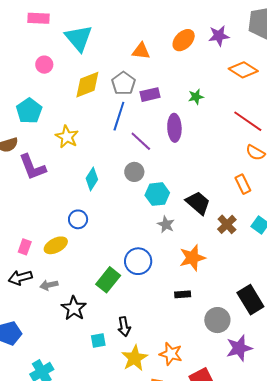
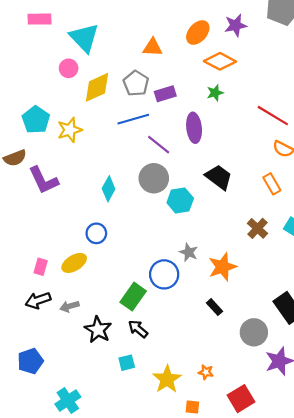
pink circle: (44, 65) -> (69, 68), moved
orange diamond: (243, 70) -> (220, 61), moved
blue line: (119, 116) -> (133, 119), turned 60
yellow star: (67, 137) -> (70, 130), moved, turned 30
gray circle: (134, 172) -> (154, 178), size x1.4
black trapezoid: (198, 203) -> (219, 177), moved
gray star: (166, 224) -> (189, 252), moved
black rectangle: (183, 294) -> (214, 307), turned 56
black arrow: (124, 327) -> (138, 329), moved, turned 144
orange star: (171, 354) -> (206, 372), size x0.6

